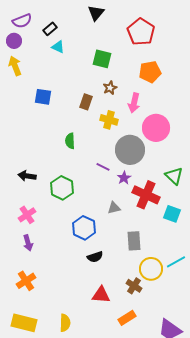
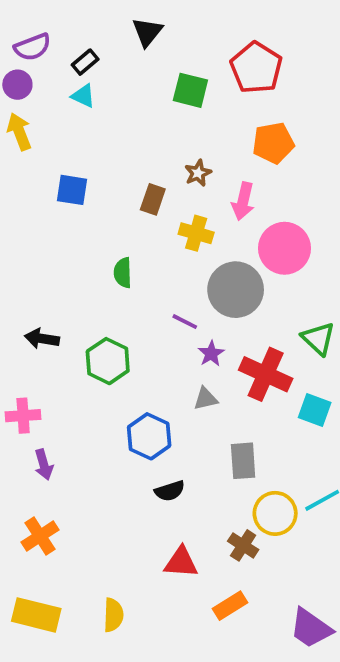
black triangle: (96, 13) -> (147, 32), moved
cyan triangle: (58, 47) -> (83, 96), moved
green square: (102, 59) -> (190, 90), moved
purple star: (124, 178) -> (211, 354), moved
pink cross: (27, 215) -> (23, 416), moved, turned 30

